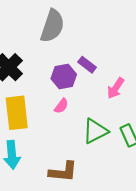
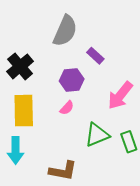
purple rectangle: (87, 65) -> (95, 56), moved
pink arrow: (116, 88) -> (120, 95), size x1.4

